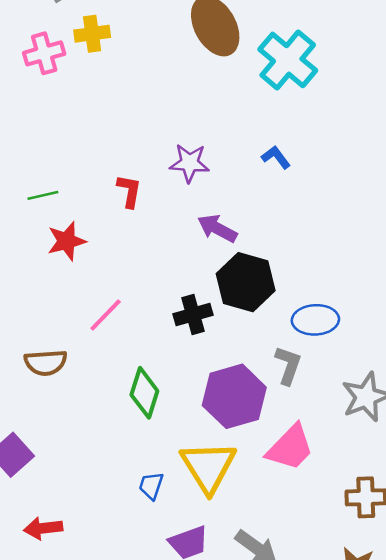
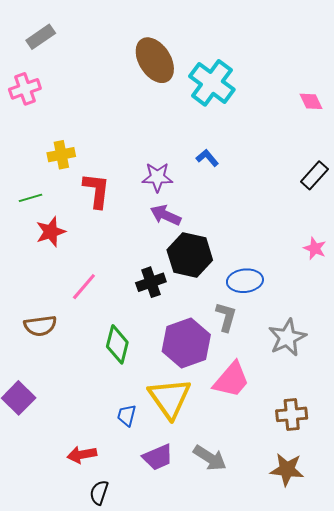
yellow cross: (92, 34) -> (61, 155), moved
purple star: (190, 163) -> (157, 177), moved
red L-shape: (129, 191) -> (96, 190), size x1.4
red arrow: (43, 528) -> (82, 455), moved

